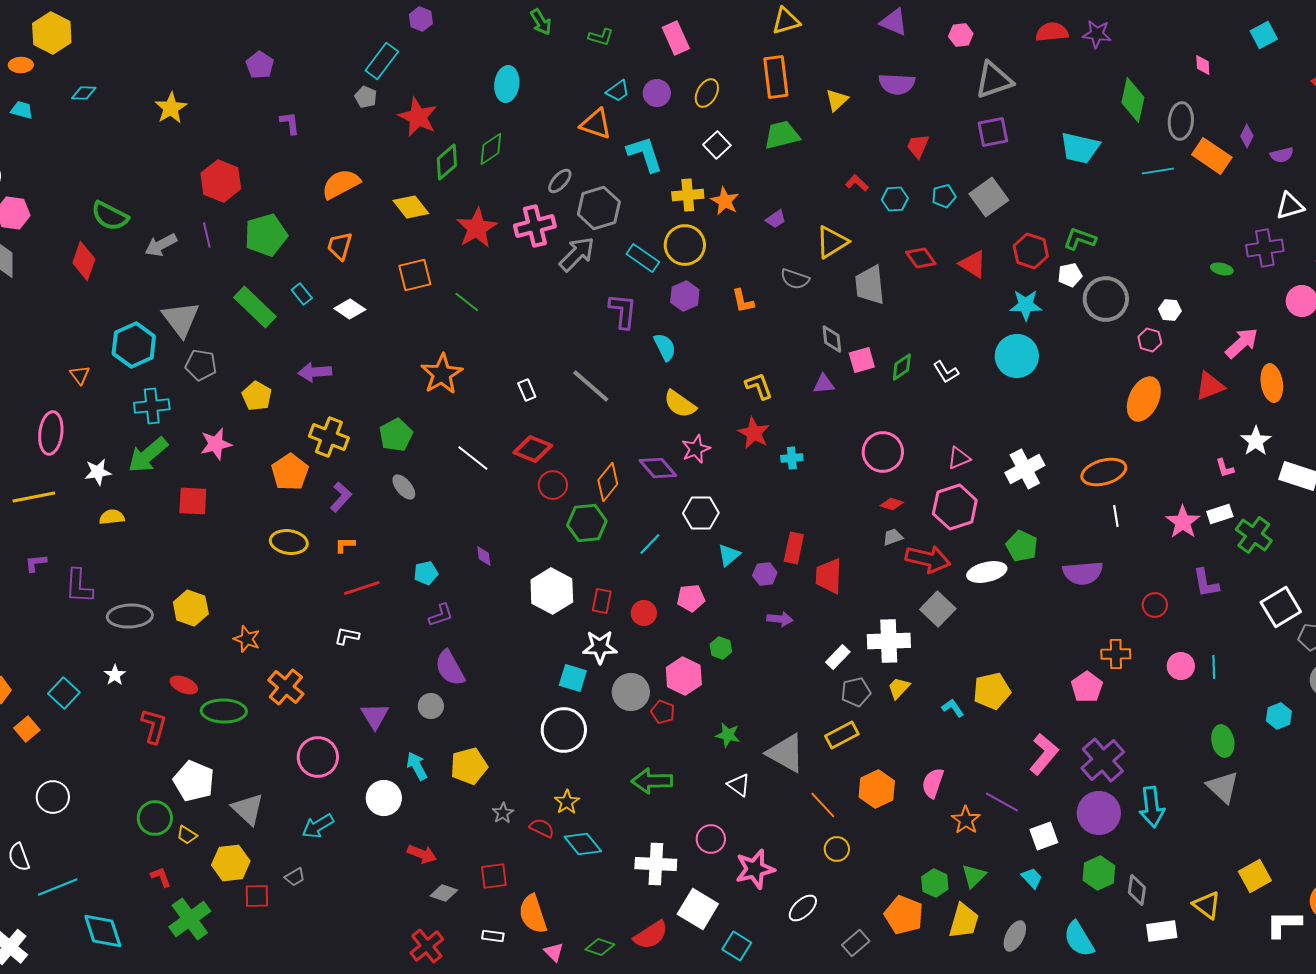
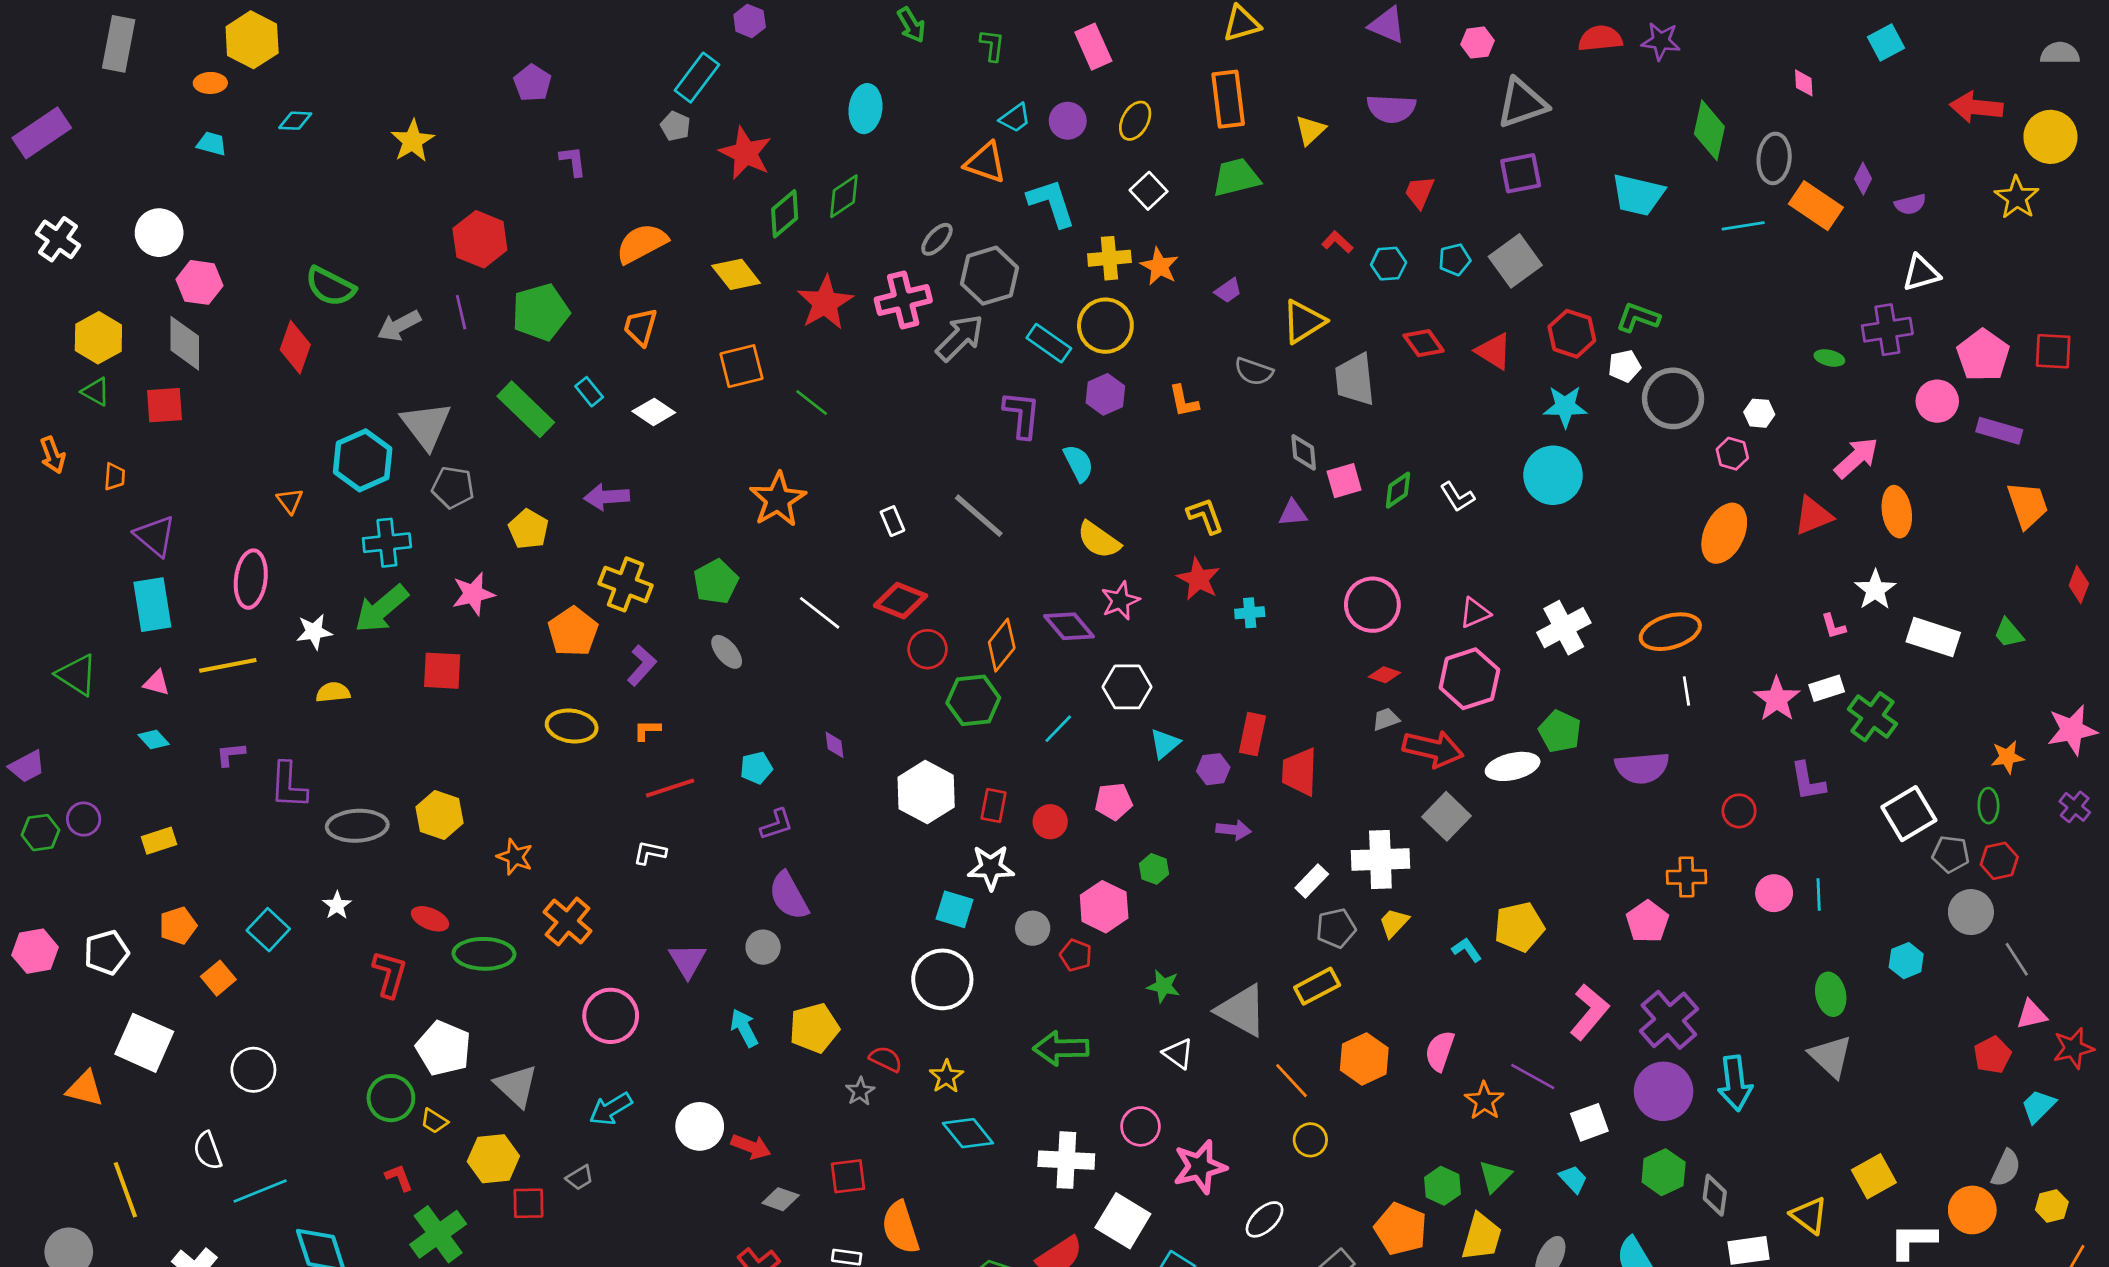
green L-shape: (601, 37) -> (992, 45), turned -100
gray circle: (631, 692) -> (1033, 928), size x0.7
white circle: (384, 798) -> (700, 1126), moved
red semicircle: (542, 828) -> (886, 1059), moved

